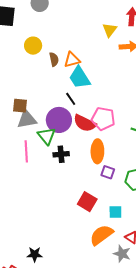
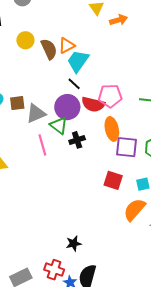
brown semicircle: (54, 59) -> (49, 49), size x1.5
cyan trapezoid: (80, 78) -> (78, 61), turned 80
brown square: (20, 106) -> (17, 103), moved
purple square: (108, 172) -> (127, 147), size x1.6

